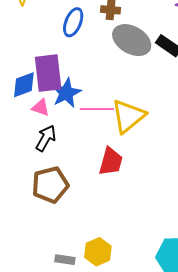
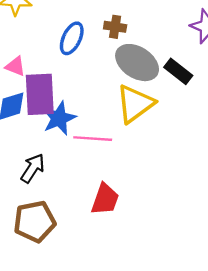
pink triangle: (41, 108) -> (15, 66), moved
yellow triangle: (128, 116) -> (135, 104), moved

